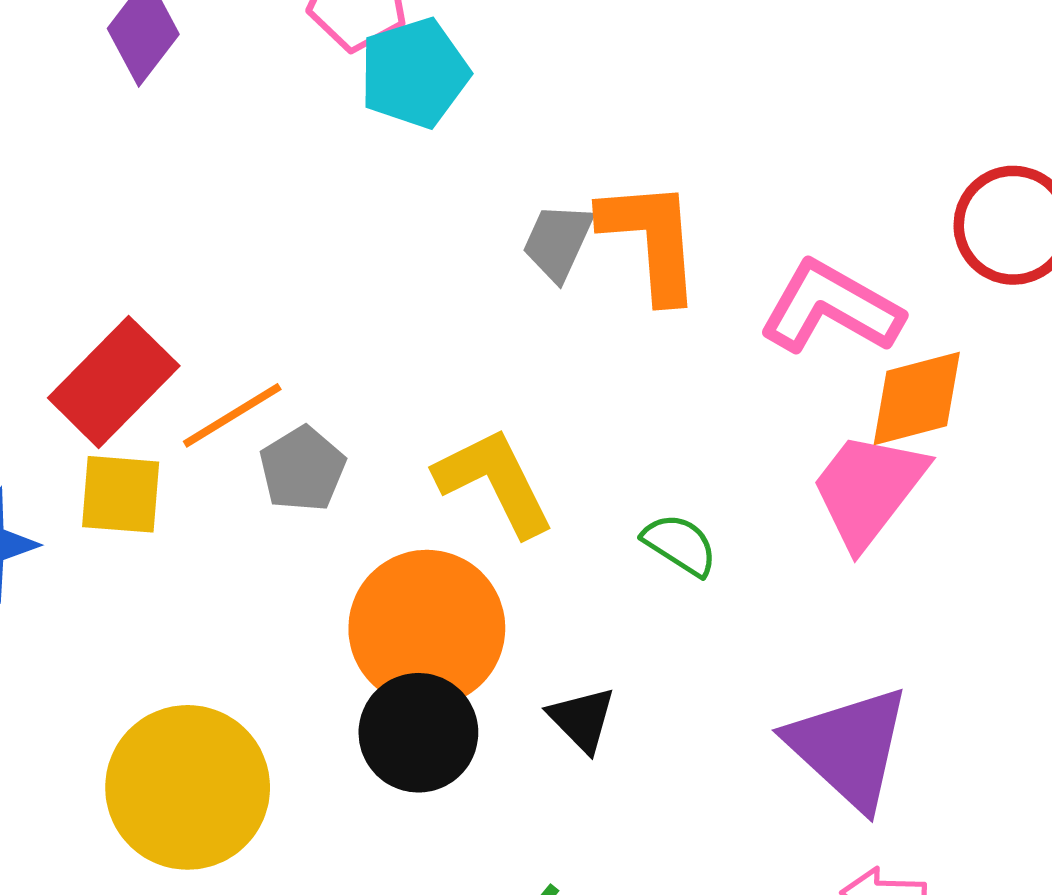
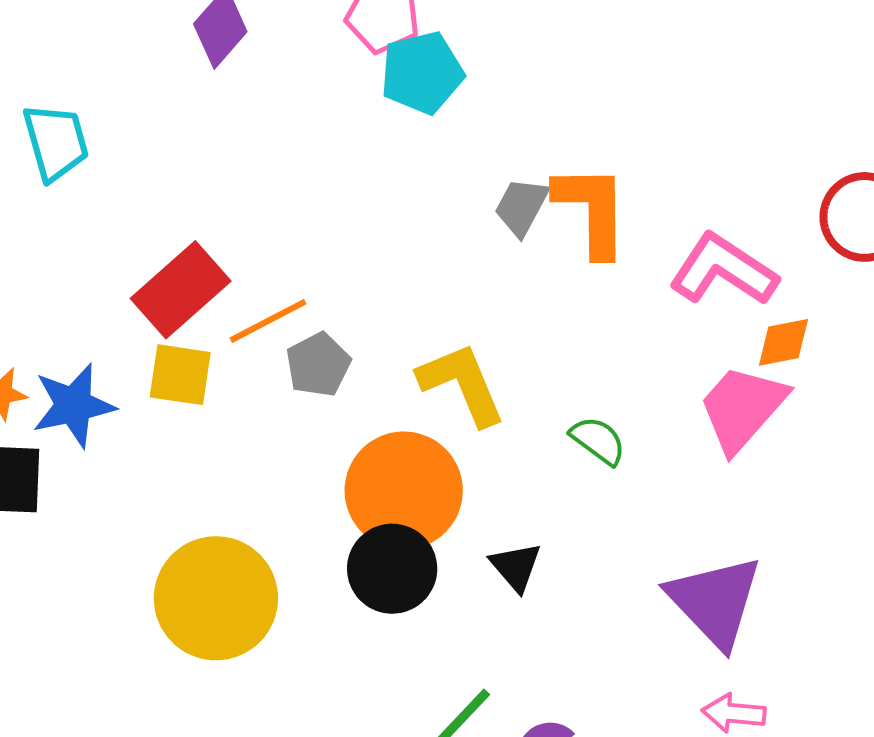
orange diamond: (917, 399) -> (783, 342), size x0.7

